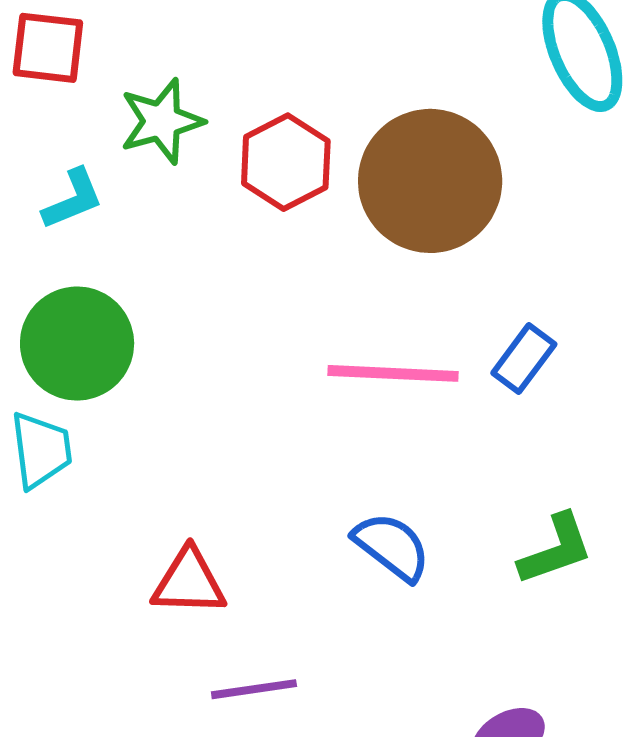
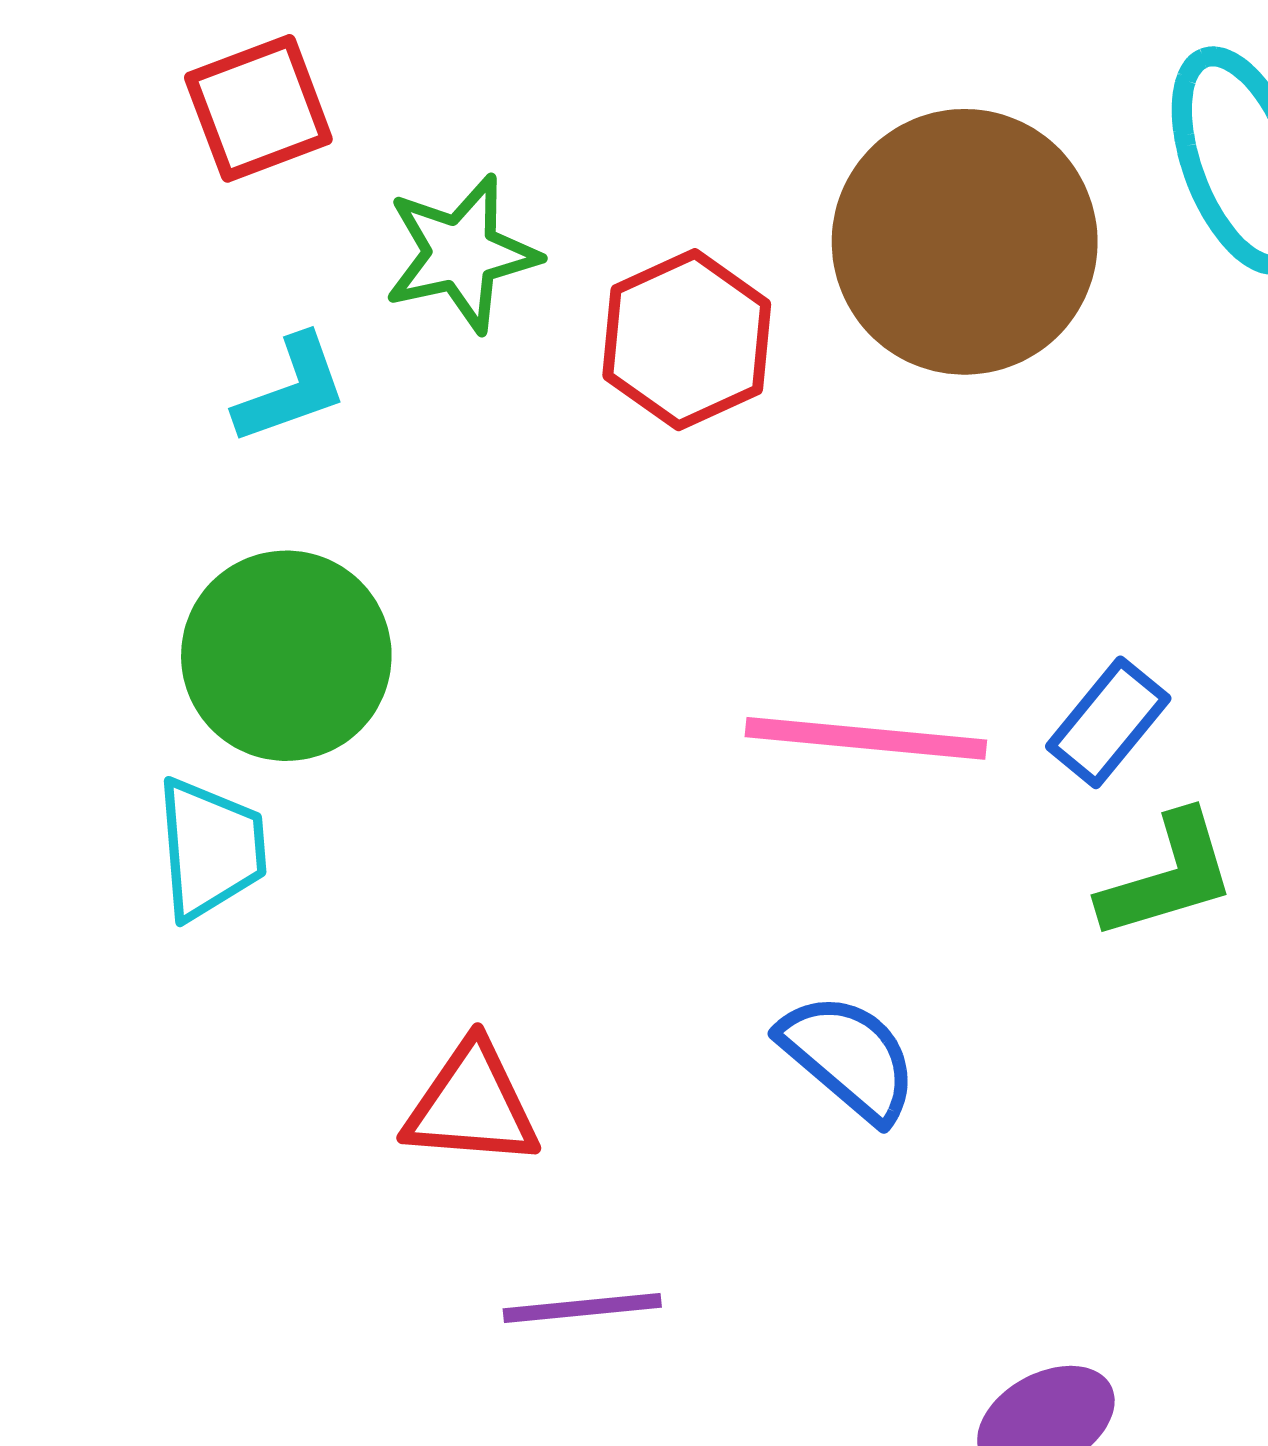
red square: (48, 48) -> (258, 108), turned -30
brown circle: (430, 181) -> (965, 242), moved
green L-shape: (556, 549) -> (1168, 876), moved

